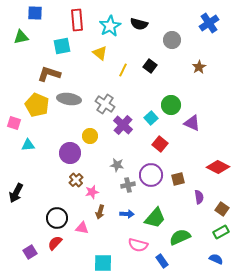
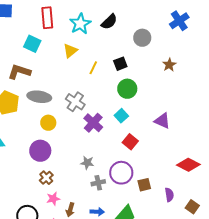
black semicircle: (139, 24) -> (109, 22), turned -60
cyan square: (62, 46) -> (32, 44), turned 36
yellow triangle: (100, 53) -> (70, 51), turned 42
black square: (150, 66) -> (120, 64), turned 32
green circle: (171, 105) -> (127, 89), moved
yellow circle: (90, 136) -> (48, 123), moved
brown square: (178, 179) -> (144, 185), moved
pink star: (92, 192) -> (53, 199), moved

